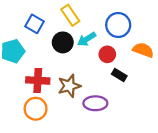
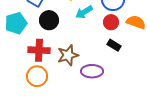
black circle: (63, 42) -> (49, 20), moved
red circle: (107, 54) -> (111, 22), moved

